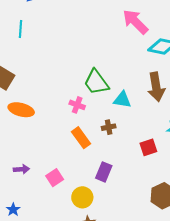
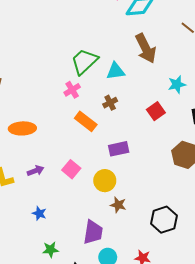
green trapezoid: (96, 82) -> (84, 61), turned 100
pink cross: (77, 105) -> (72, 90), turned -35
orange ellipse: (21, 110) -> (22, 128), moved
purple rectangle: (104, 172) -> (119, 149), turned 72

